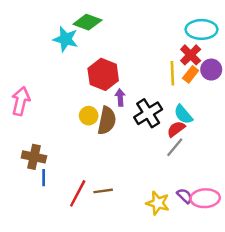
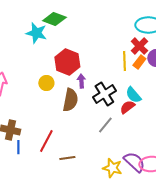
yellow circle: (89, 116) -> (46, 83), moved
gray line: (175, 147) -> (105, 125), moved
red line: (78, 193) -> (46, 141), moved
purple semicircle: (185, 196) -> (134, 162), size x1.6

